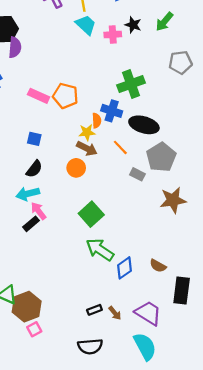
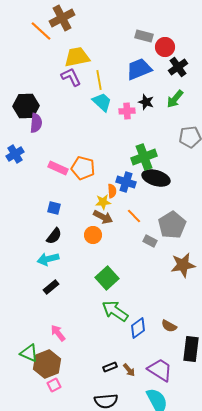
black ellipse: (144, 125) -> (156, 178), moved
pink arrow: (39, 211) -> (58, 333), moved

